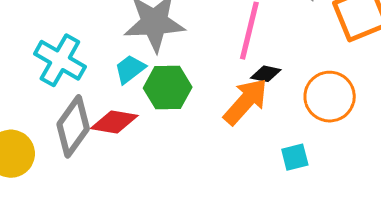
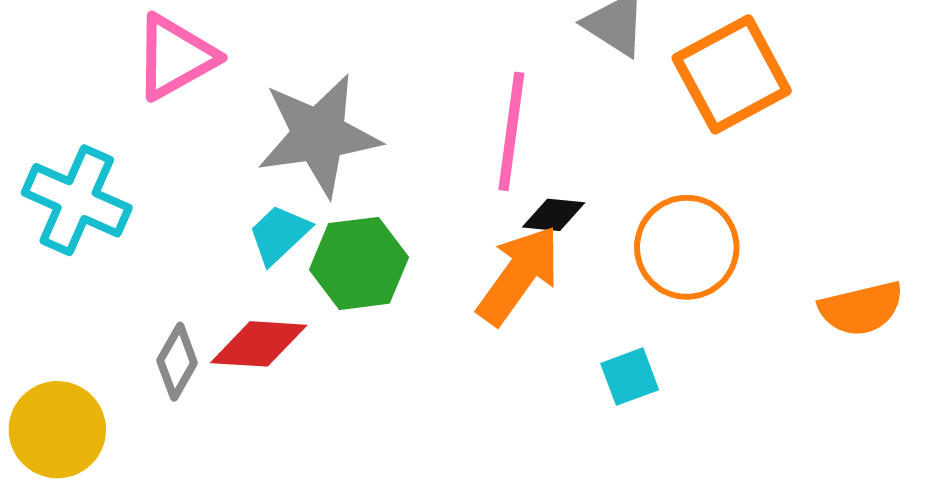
cyan cross: (60, 60) -> (77, 200), moved
gray diamond: (73, 126) -> (177, 362), size x0.6

